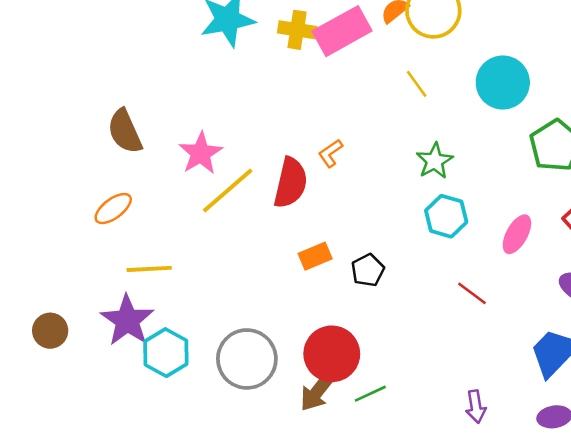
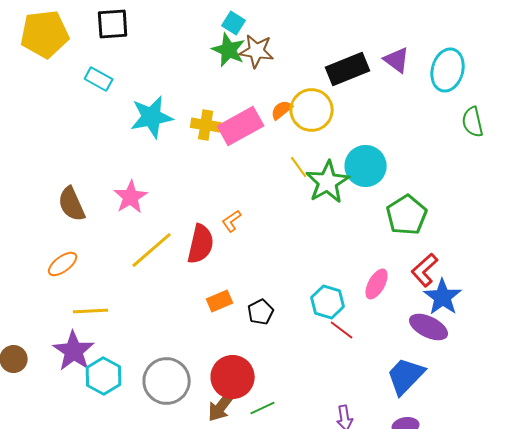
pink star: (201, 153) -> (131, 197), moved
green star: (435, 161) -> (328, 182), moved, size x1.5
cyan hexagon: (446, 216) -> (328, 302), moved

